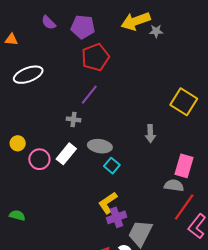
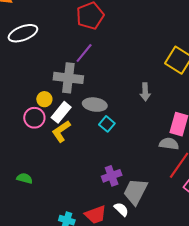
gray cross: (73, 119) -> (68, 78), size x2.0
yellow circle: (18, 143) -> (44, 99), moved
yellow L-shape: (108, 203) -> (61, 131), moved
green semicircle: (17, 215) -> (25, 178), moved

